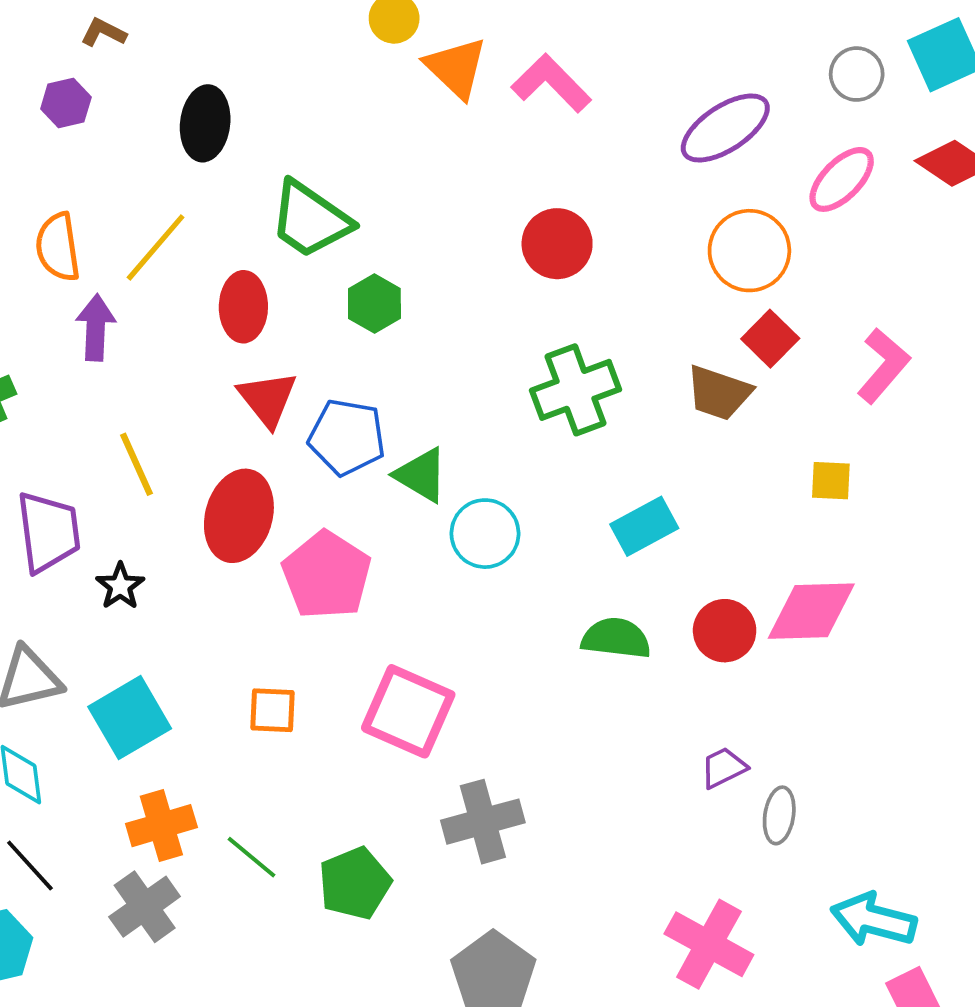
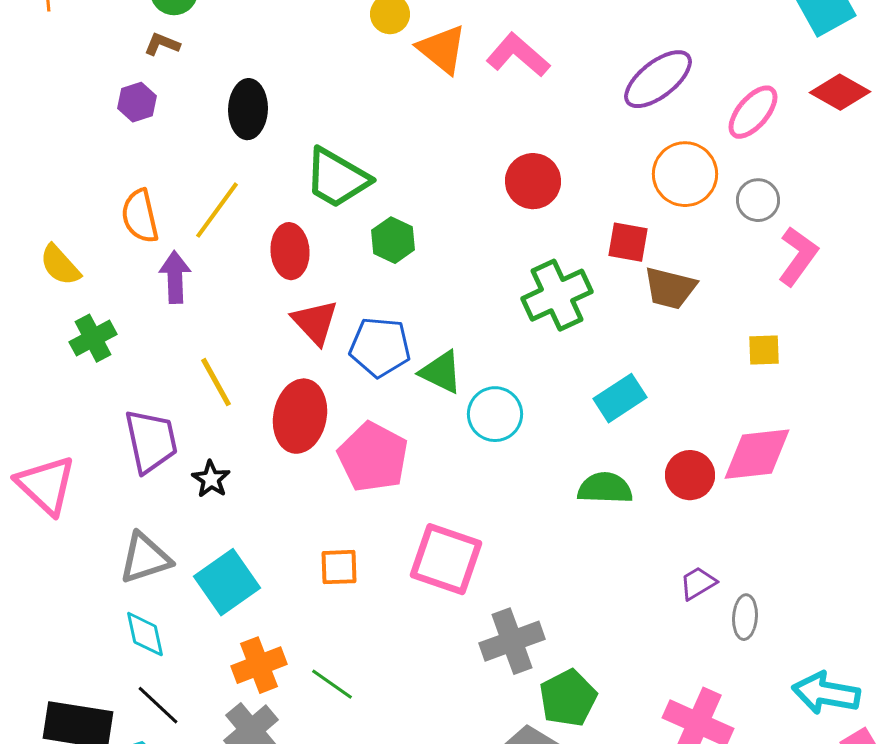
gray circle: (857, 74) -> (758, 200), moved
red square: (770, 339) -> (628, 242), moved, turned -30
green pentagon: (355, 883) -> (568, 698), moved

